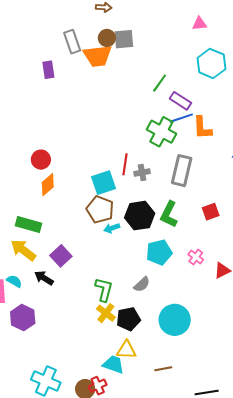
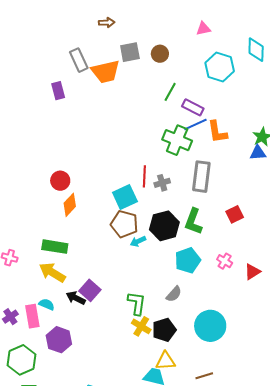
brown circle: (107, 38) -> (160, 54), moved
purple square: (61, 256) -> (90, 290), moved

